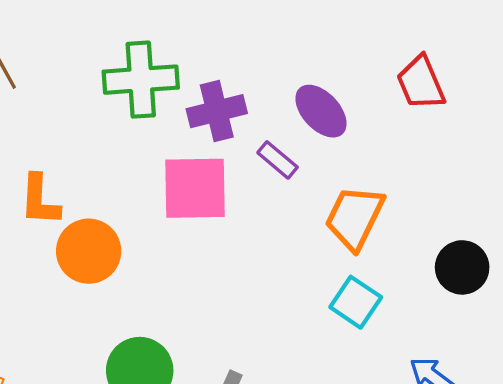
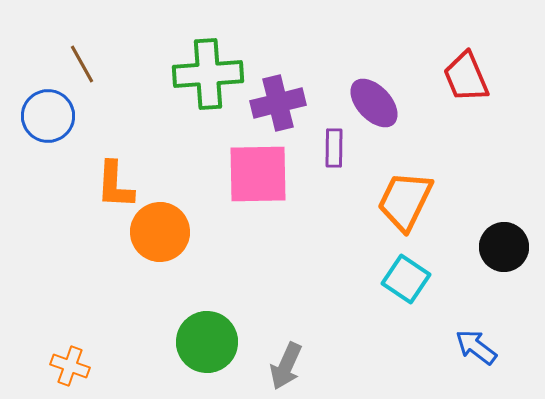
purple rectangle: (278, 160) -> (334, 148), turned 51

